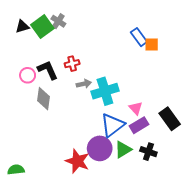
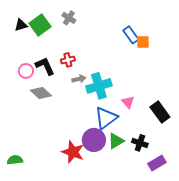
gray cross: (58, 21) -> (69, 18), moved
gray diamond: (43, 99) -> (41, 93), turned -55
purple rectangle: (139, 125) -> (157, 163), moved

